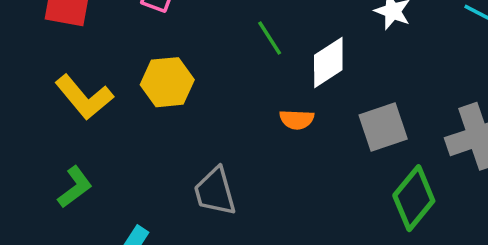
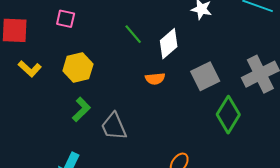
yellow L-shape: (84, 97) -> (30, 69), moved, size x0.7
green L-shape: (75, 187) -> (81, 109), moved

